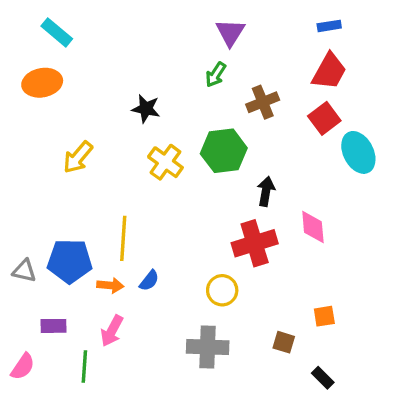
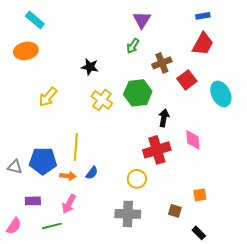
red square: (324, 118) -> (187, 80), moved
green line: (84, 366) -> (52, 226), turned 72

